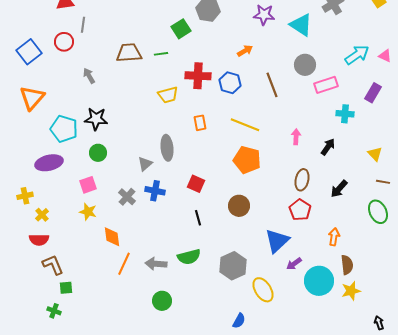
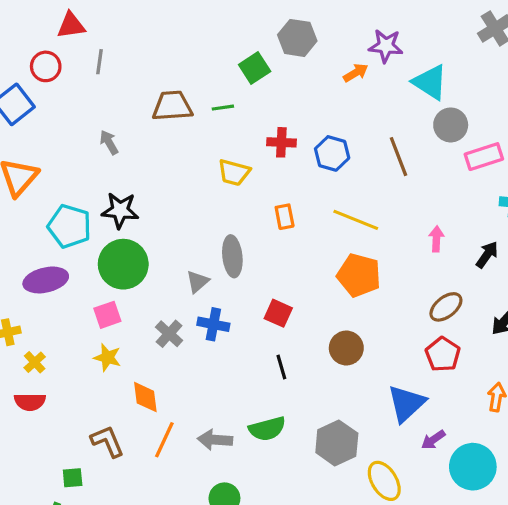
cyan triangle: (301, 25) -> (430, 82), moved
red circle: (64, 42) -> (46, 66), moved
orange arrow: (245, 51) -> (356, 73), moved
red cross: (198, 76) -> (281, 142), size x0.7
yellow trapezoid: (168, 95) -> (234, 172), turned 30
green circle: (98, 153) -> (123, 264), size x1.8
brown ellipse: (302, 180) -> (446, 307), turned 40
brown L-shape: (53, 265) -> (107, 441), moved

